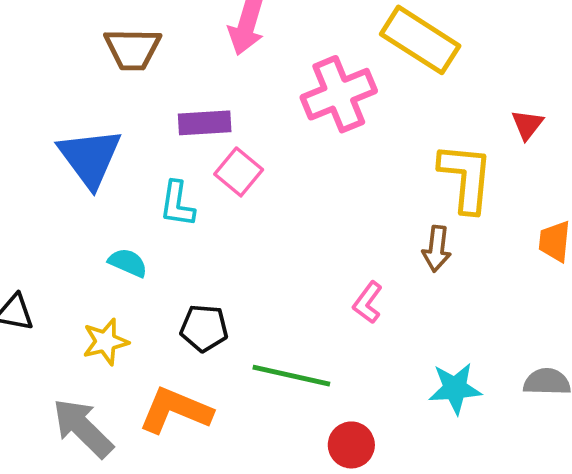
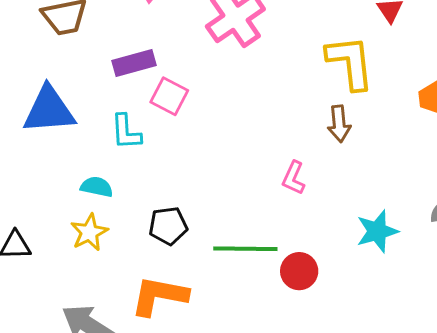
blue triangle: (90, 158) -> (49, 110), turned -46
yellow star: (106, 342) -> (89, 232), moved
red circle: (351, 445) -> (299, 271), moved

